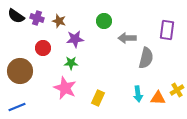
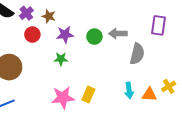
purple cross: (37, 18) -> (26, 13), turned 32
green circle: (104, 21) -> (94, 37), moved
red circle: (43, 48) -> (32, 35), moved
pink star: (65, 88) -> (63, 98), moved, turned -30

